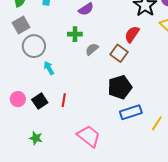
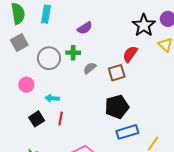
gray circle: (34, 46) -> (49, 58), moved
brown square: (119, 53) -> (117, 73), turned 36
cyan arrow: (49, 68) -> (52, 98), moved, turned -56
pink circle: (18, 99) -> (26, 85), moved

